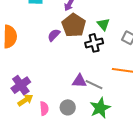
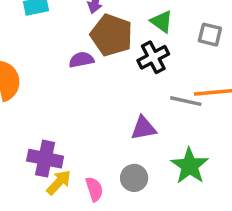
purple semicircle: (54, 35) -> (81, 60), turned 48
purple cross: (21, 85) -> (45, 159), turned -30
gray line: (94, 85) -> (186, 101), moved

